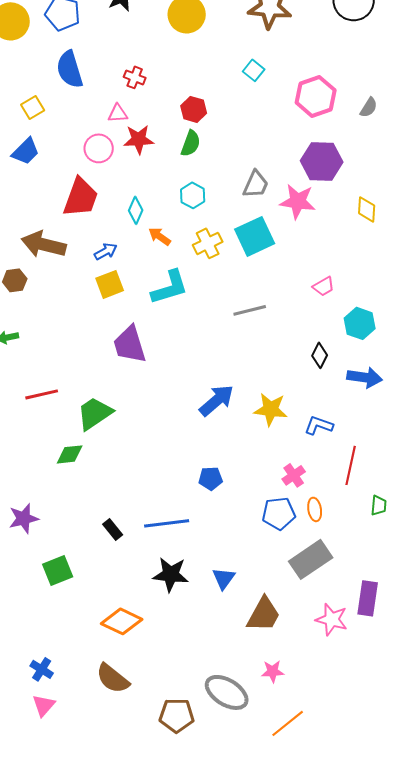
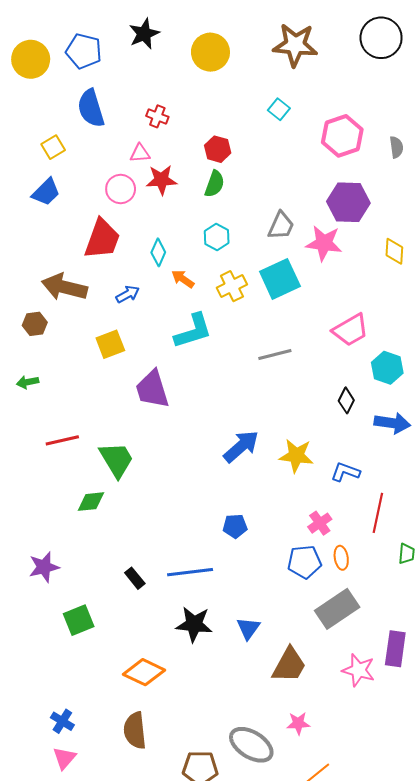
gray semicircle: (369, 107) -> (396, 147), turned -40
yellow square: (110, 284) -> (110, 344), moved
pink trapezoid: (324, 286) -> (350, 330), size x1.6
green trapezoid: (95, 413) -> (116, 460), turned 93
brown semicircle: (113, 678) -> (135, 730), turned 45

